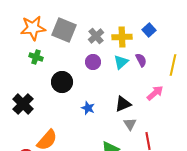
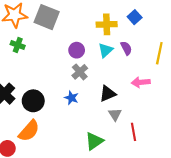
gray cross: (96, 36) -> (80, 72), moved
black circle: (62, 82) -> (33, 101), moved
pink arrow: (155, 93) -> (141, 82), turned -144

